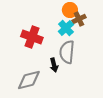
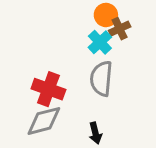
red cross: (32, 37) -> (48, 89), moved
black arrow: (54, 65) -> (95, 133), moved

